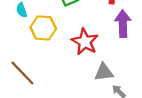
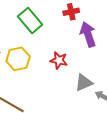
red star: (85, 42) -> (59, 60), size x0.7

